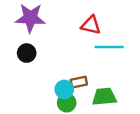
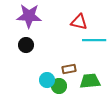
cyan circle: (64, 89) -> (47, 80), moved

